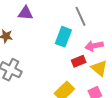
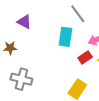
purple triangle: (25, 13) -> (24, 22), turned 35

